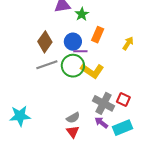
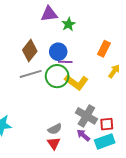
orange rectangle: (98, 35) -> (104, 49), moved
yellow arrow: (128, 43) -> (114, 71), moved
red square: (123, 100) -> (107, 124), moved, turned -32

